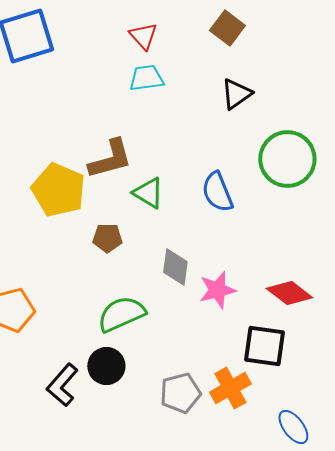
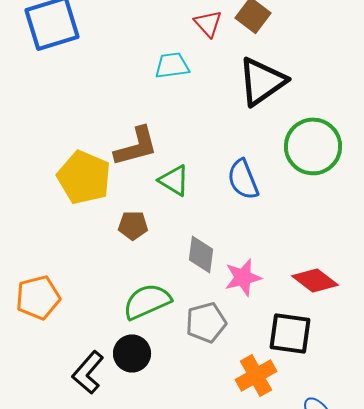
red triangle: (143, 36) -> (208, 23), moved
black triangle: (236, 94) -> (262, 81), size x1.6
gray pentagon: (180, 393) -> (206, 322), moved

